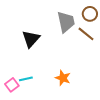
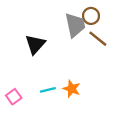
brown circle: (90, 14) -> (91, 16), moved
cyan line: (26, 79) -> (48, 90), moved

